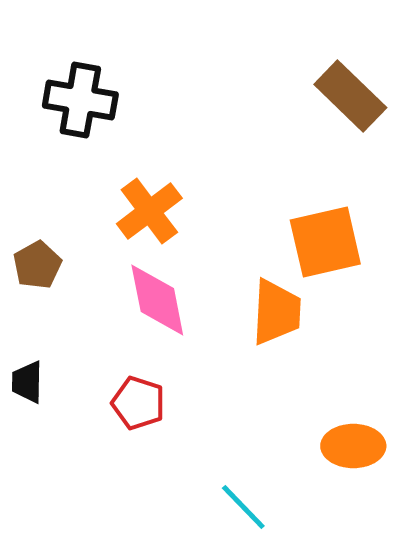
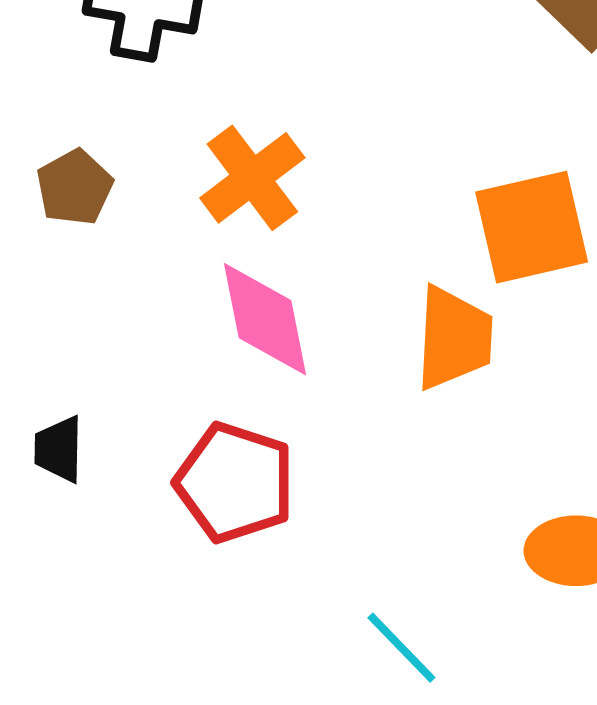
brown pentagon: (37, 265) -> (75, 187), moved
red pentagon: (138, 403) -> (235, 483), size x1.4

